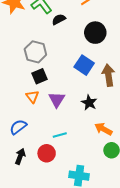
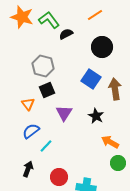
orange triangle: (32, 97) -> (28, 104), moved
blue semicircle: (18, 127) -> (31, 131), moved
cyan line: (60, 135) -> (46, 146), moved, turned -32
red circle: (47, 153) -> (59, 177), moved

